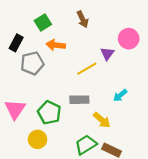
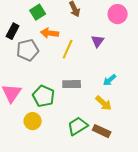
pink circle: (129, 39) -> (118, 14), moved
yellow line: (87, 69) -> (68, 49), moved, turned -36
yellow arrow: (102, 120) -> (104, 103), moved

